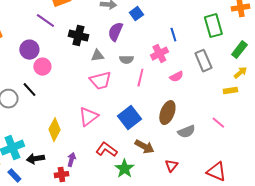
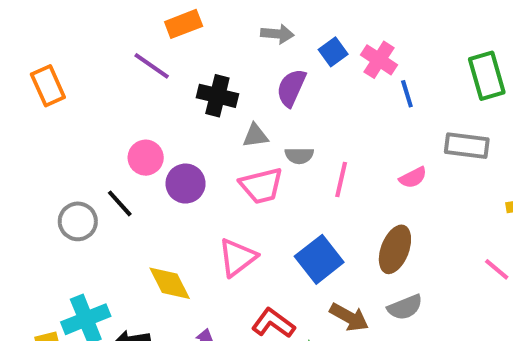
purple circle: (29, 50) -> (186, 184), moved
pink cross: (159, 54) -> (379, 60), moved, turned -30
gray semicircle: (126, 60) -> (299, 156), moved
gray rectangle: (203, 61) -> (467, 146), turned -60
yellow diamond: (54, 130) -> (170, 283), turned -55
gray semicircle: (186, 132) -> (405, 307), moved

